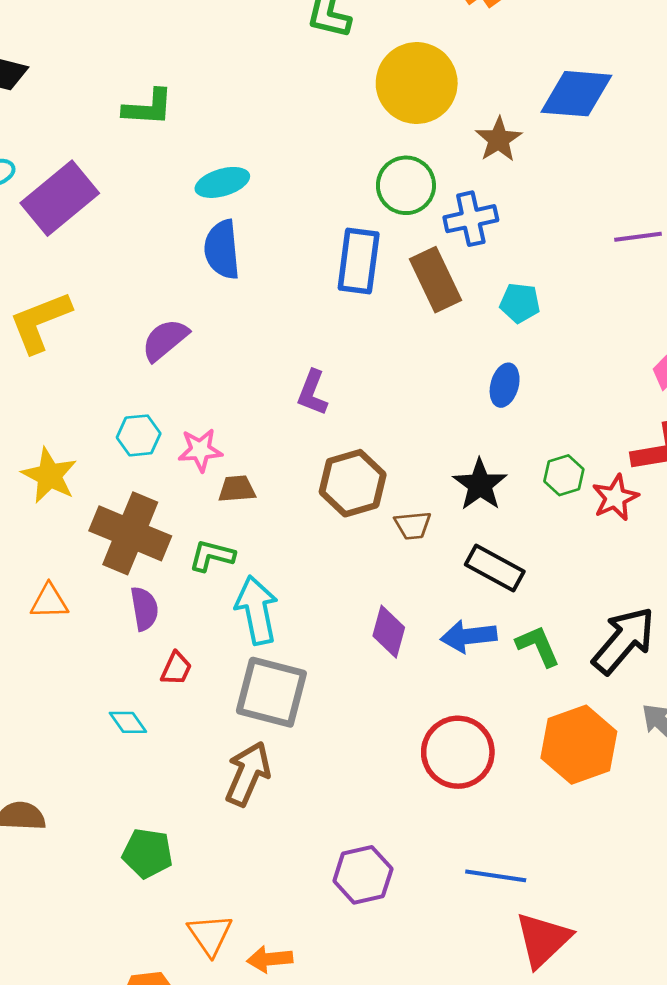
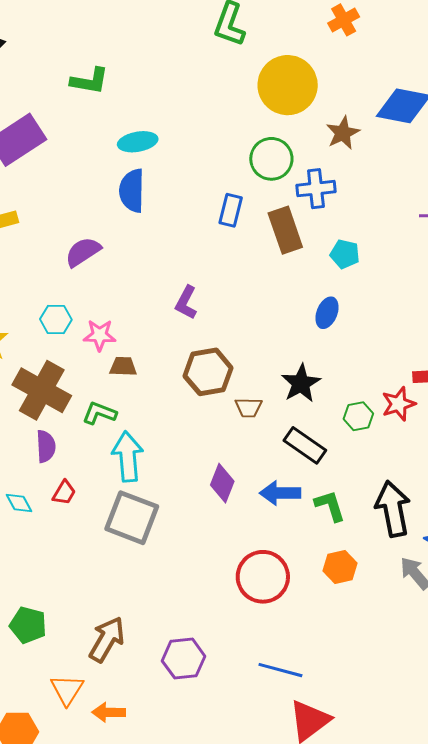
blue rectangle: (359, 261) -> (231, 210), size x0.7
green hexagon: (564, 475) -> (358, 416), moved
black arrow: (624, 640) -> (393, 509), turned -58
cyan diamond: (128, 722) -> (19, 503), moved
orange hexagon: (579, 745) -> (340, 567), moved, size x0.6
brown arrow: (248, 774) -> (107, 639), moved

